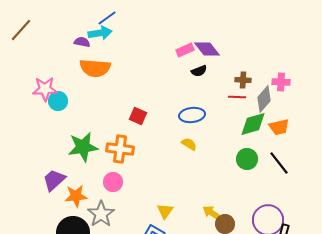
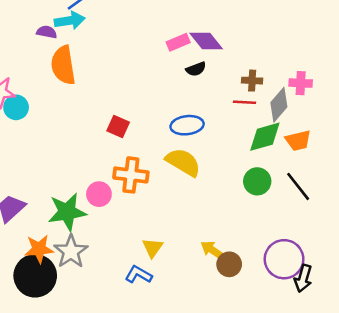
orange semicircle: (95, 68) -> (63, 65), turned 76
yellow semicircle: (189, 144) -> (183, 162), size x1.8
green star: (83, 147) -> (67, 212), moved
orange cross: (120, 149) -> (131, 175), moved
pink circle: (113, 182) -> (99, 194), moved
orange star: (76, 196) -> (39, 249), moved

